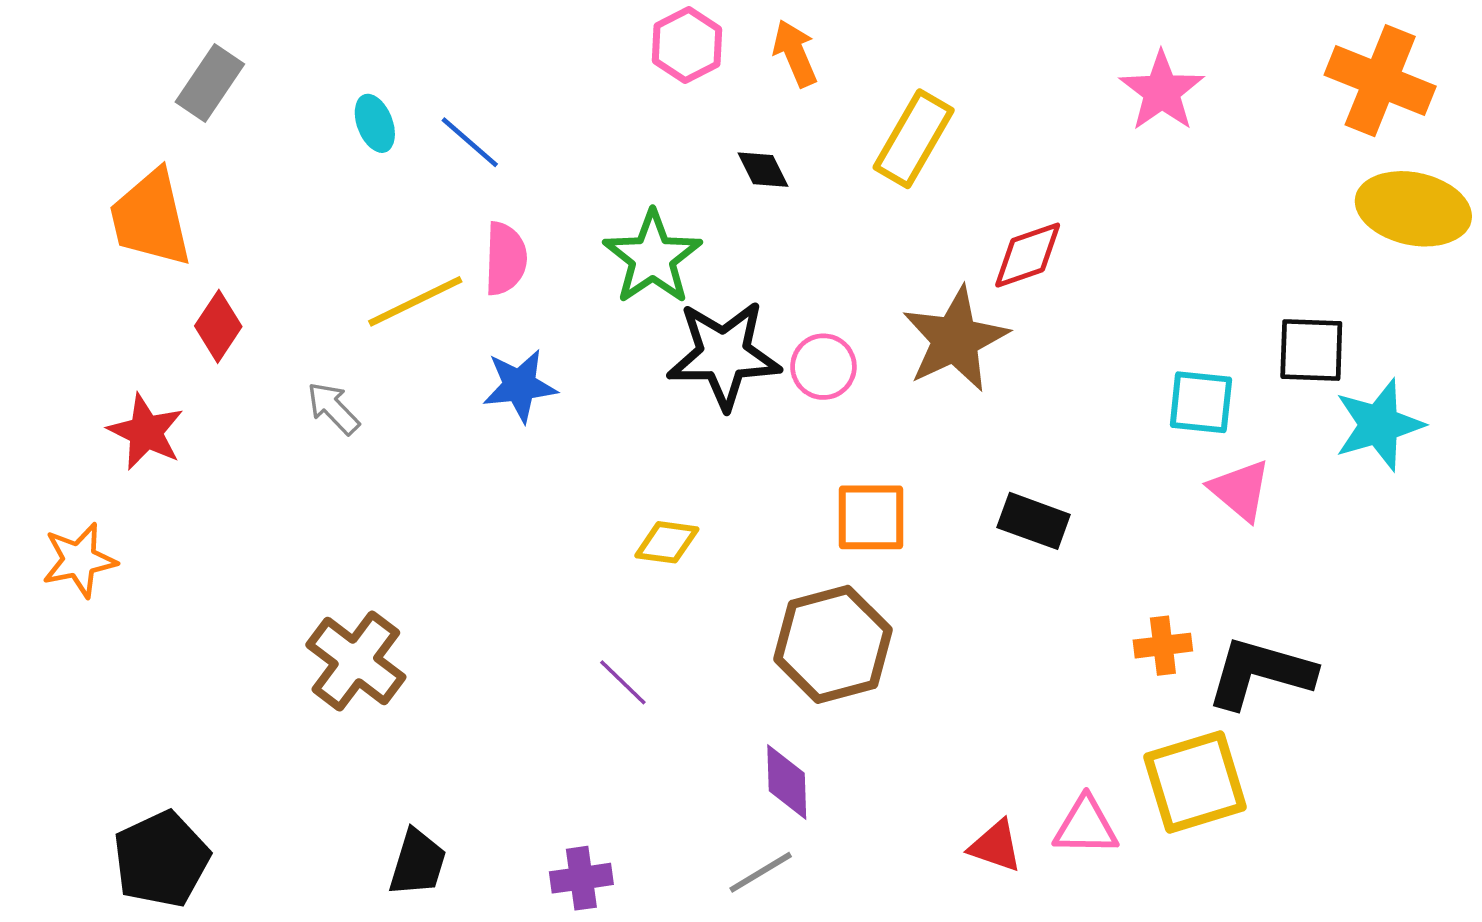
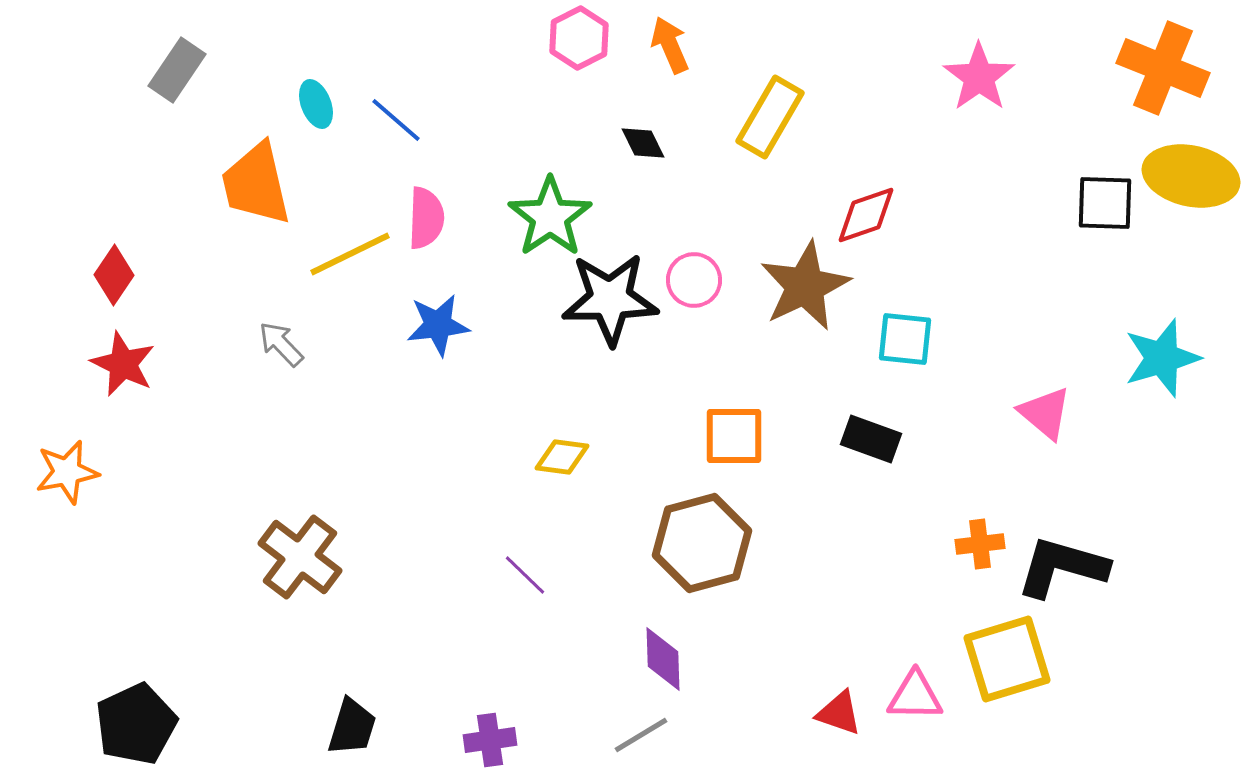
orange trapezoid: (151, 218) -> (256, 184), moved
red diamond: (218, 326) -> (114, 275), moved
black square: (1311, 350) -> (1105, 203), moved
pink circle: (823, 367) -> (694, 280), moved
cyan square: (1201, 402) -> (905, 339), moved

